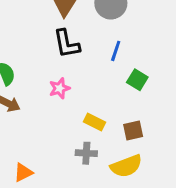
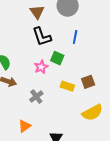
green square: (137, 80) -> (57, 58), moved
brown square: (133, 130) -> (88, 82), moved
gray cross: (86, 153) -> (36, 97), moved, turned -32

